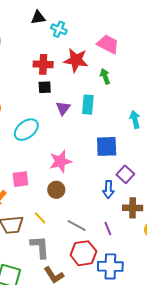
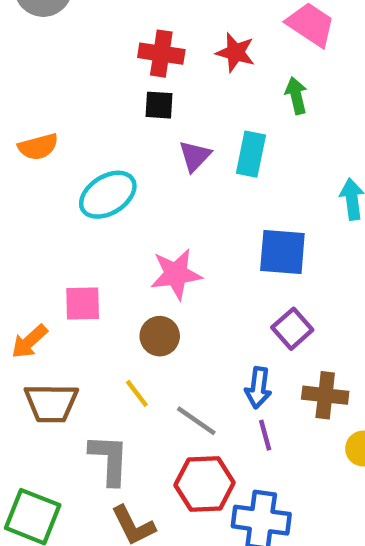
red star: (76, 60) -> (235, 52), size x0.7
purple square: (125, 174) -> (292, 329), moved
blue arrow: (108, 189) -> (258, 388), moved
yellow line: (40, 218) -> (137, 393), moved

